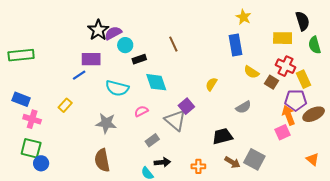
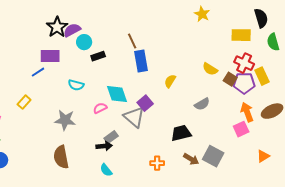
blue rectangle: (235, 45) -> (141, 61), moved
cyan diamond: (156, 82) -> (117, 94), moved
cyan semicircle: (117, 88) -> (76, 85), size x0.7
purple pentagon: (296, 100) -> (244, 83), moved
orange triangle: (313, 159) -> (263, 156), moved, turned 48
black arrow: (162, 162) -> (104, 146), moved

